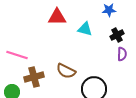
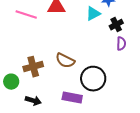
cyan triangle: (85, 29) -> (93, 14), moved, turned -42
pink line: (17, 55) -> (26, 15), moved

